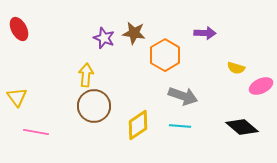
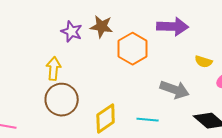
purple arrow: (205, 33) -> (173, 27), size x1.4
gray arrow: (183, 96) -> (175, 90), moved

